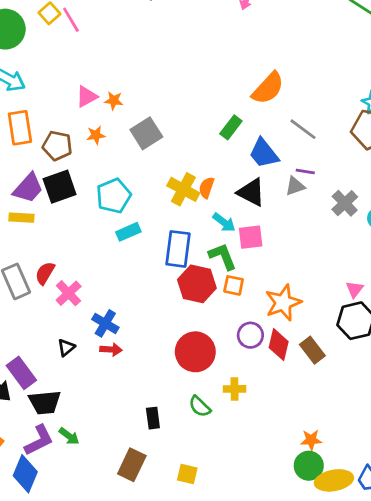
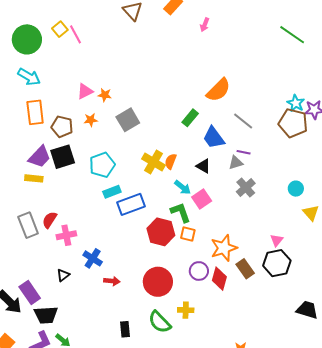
black triangle: (251, 192) -> (203, 166), size x0.7
gray cross: (345, 203) -> (246, 187), moved
pink square: (251, 237) -> (202, 199), turned -30
blue rectangle: (178, 249) -> (131, 204), moved, turned 60
pink cross: (69, 293) -> (66, 235), turned 30
red arrow: (111, 350) -> (112, 281), moved
brown rectangle: (312, 350) -> (245, 269), moved
green semicircle: (200, 406) -> (160, 322), size x1.4

